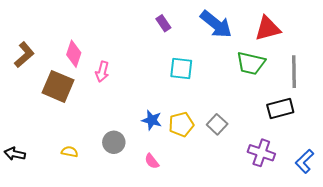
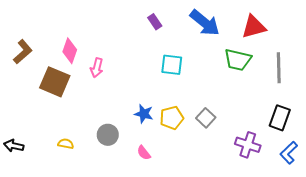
black rectangle: (280, 109) -> (280, 118), moved, turned -55

